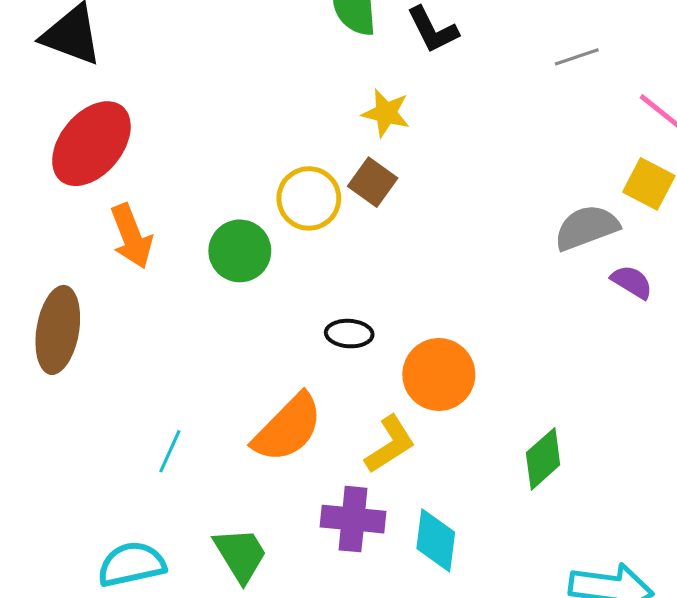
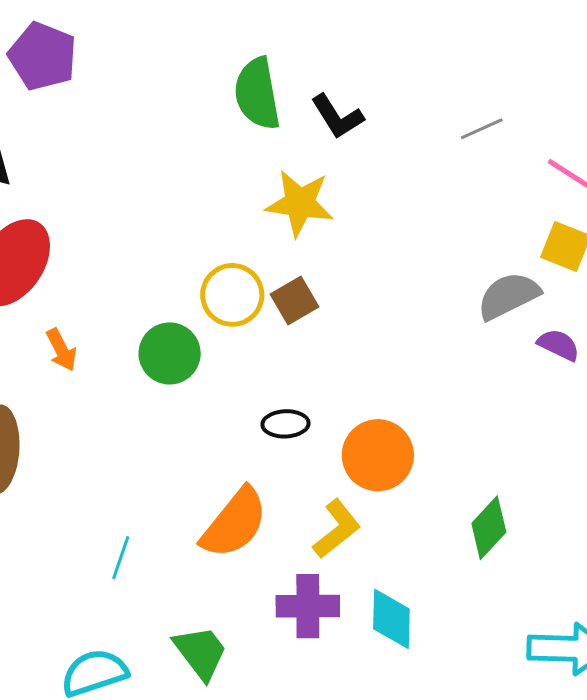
yellow star: (386, 113) -> (300, 203), size x1.4
brown square: (373, 182) -> (295, 300), moved, turned 30
orange arrow: (131, 236) -> (61, 350), size x0.7

